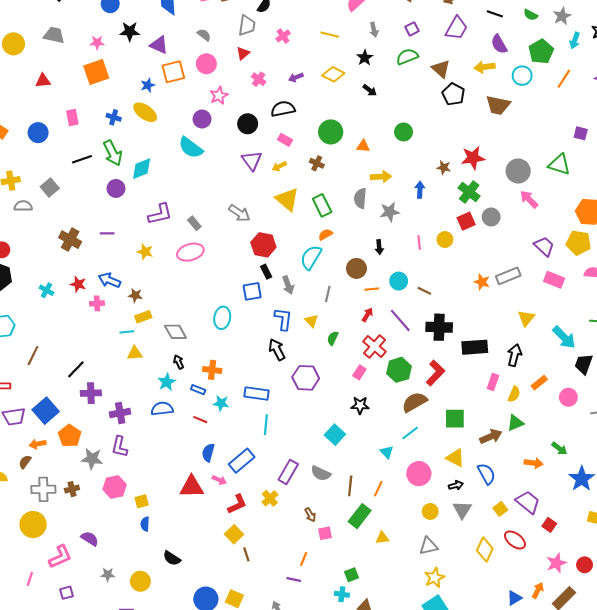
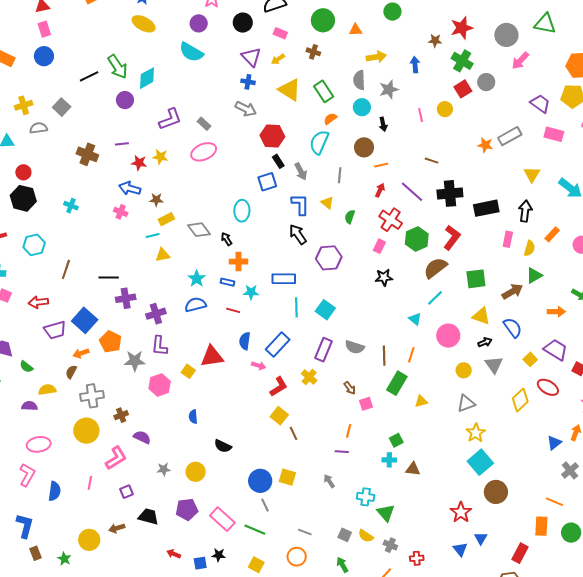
pink rectangle: (72, 117) -> (44, 29), moved
blue cross: (114, 117) -> (248, 82), moved
pink arrow: (529, 199) -> (520, 61), turned -84
cyan circle: (399, 281) -> (362, 107), moved
red star: (78, 284) -> (139, 163), moved
pink cross: (97, 303) -> (121, 212), turned 32
black arrow: (179, 362) -> (227, 239), moved
black line: (76, 369) -> (109, 277), turned 54
cyan square: (335, 435) -> (325, 310), moved
red triangle: (192, 487) -> (212, 356), moved
brown cross: (72, 489) -> (121, 415), moved
yellow square: (142, 501) -> (188, 371), moved, turned -32
yellow diamond: (485, 550) -> (520, 400), turned 30

